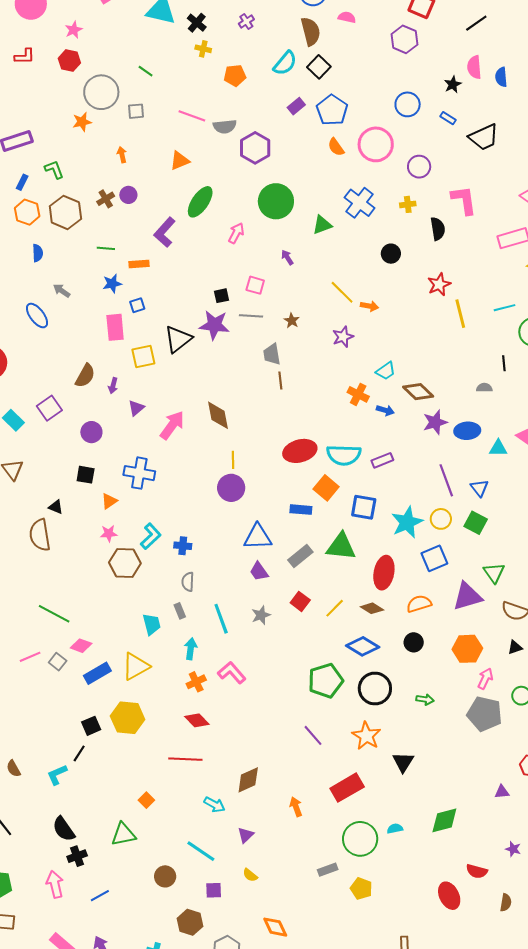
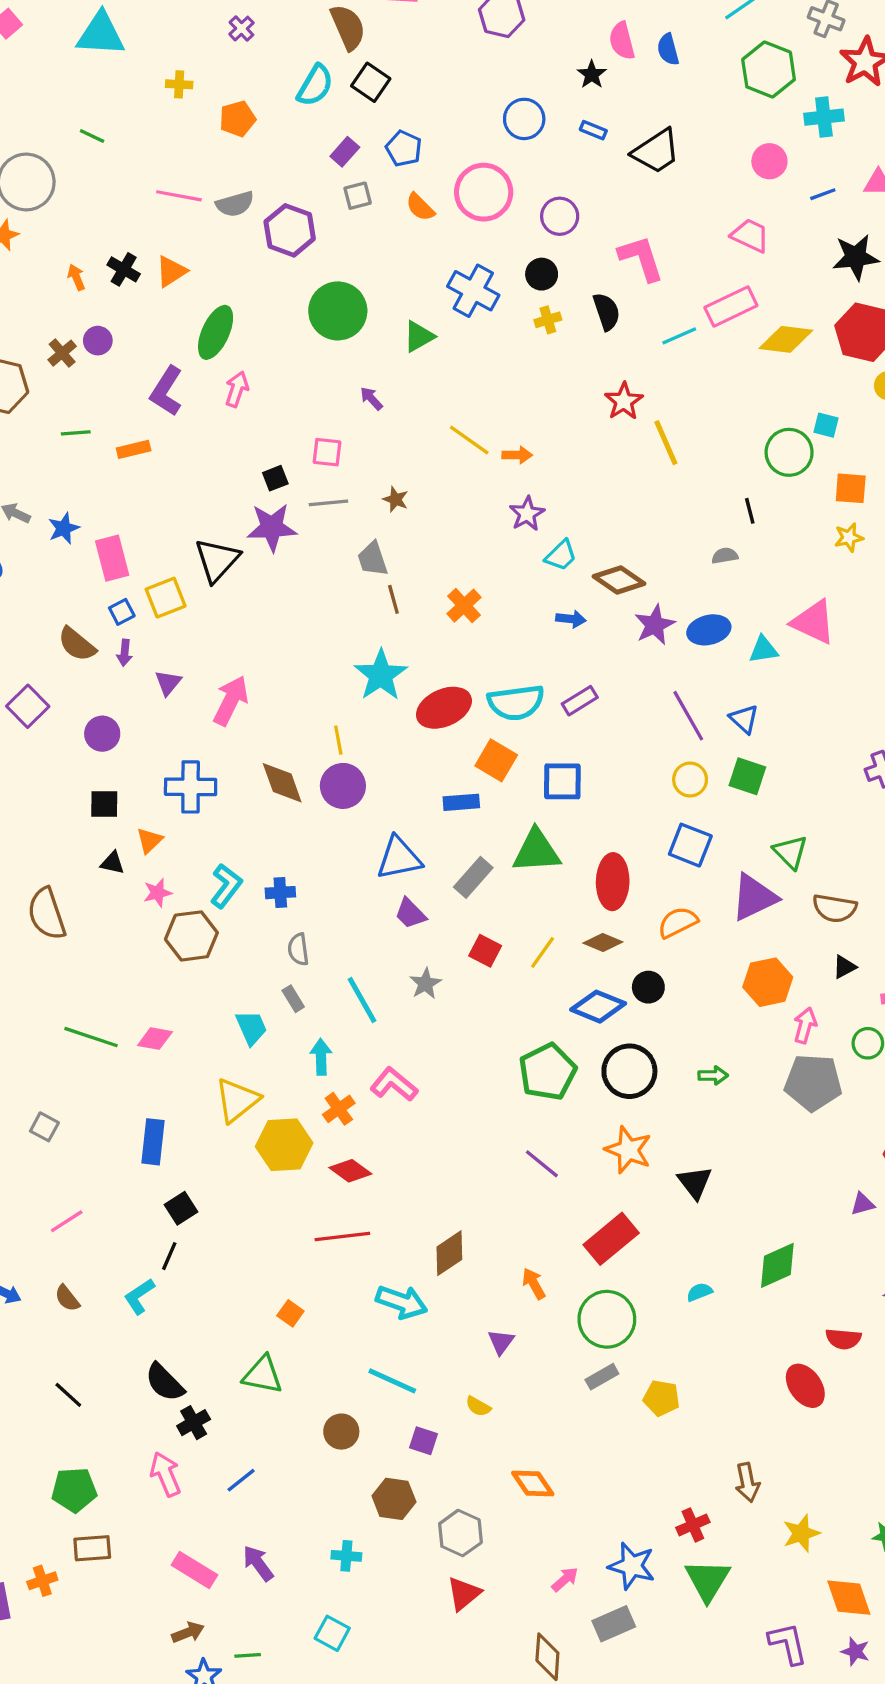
black cross: (197, 23) -> (124, 269), moved
blue pentagon: (332, 110) -> (404, 149), size x0.7
gray square: (136, 111) -> (358, 196), moved
yellow cross: (408, 204) -> (548, 320), moved
pink arrow: (236, 233) -> (237, 389), moved
black circle: (391, 254) -> (542, 274), moved
blue star: (112, 284) -> (64, 528), moved
blue square: (137, 305) -> (122, 612), moved
cyan line: (504, 308) -> (679, 336), moved
purple star: (343, 337) -> (527, 514), moved
brown semicircle: (85, 376) -> (77, 644), turned 110
orange cross: (358, 394) -> (464, 606), moved, turned 30
brown diamond: (218, 415) -> (282, 783), moved
black triangle: (56, 507) -> (112, 863), moved
cyan star: (407, 522) -> (381, 675), moved
blue square: (434, 558) -> (690, 845), turned -36
black circle: (414, 642) -> (648, 987), moved
pink diamond: (81, 646) -> (155, 1039), moved
pink line: (30, 657) -> (67, 1221), moved
gray square: (58, 662) -> (44, 1127), moved
blue rectangle: (97, 673) -> (153, 1142), moved, turned -44
yellow hexagon: (128, 718) -> (284, 1145), moved
cyan arrow: (214, 805) -> (402, 1302), size x1.4
green triangle: (124, 834) -> (263, 1375), turned 32
purple triangle: (246, 835) -> (501, 1342), moved
green circle: (360, 839) -> (607, 1319), moved
purple square: (214, 890) -> (423, 1441), turned 30

